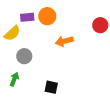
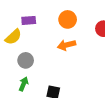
orange circle: (47, 16) -> (68, 19), moved
green arrow: (14, 79) -> (24, 84), moved

